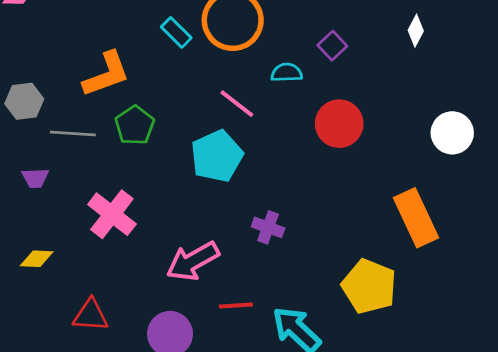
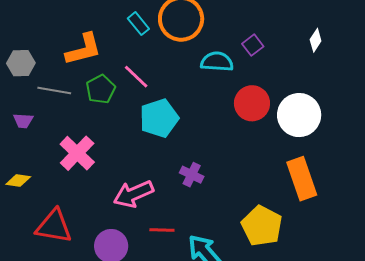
cyan semicircle: (287, 73) -> (217, 62), size x1.4
pink line: (237, 104) -> (136, 77), moved
white circle: (452, 133) -> (299, 115), moved, size x1.4
red triangle: (91, 315) -> (54, 226), size x1.4

